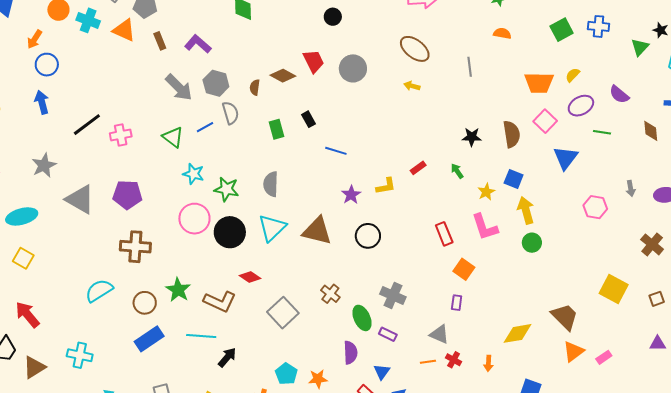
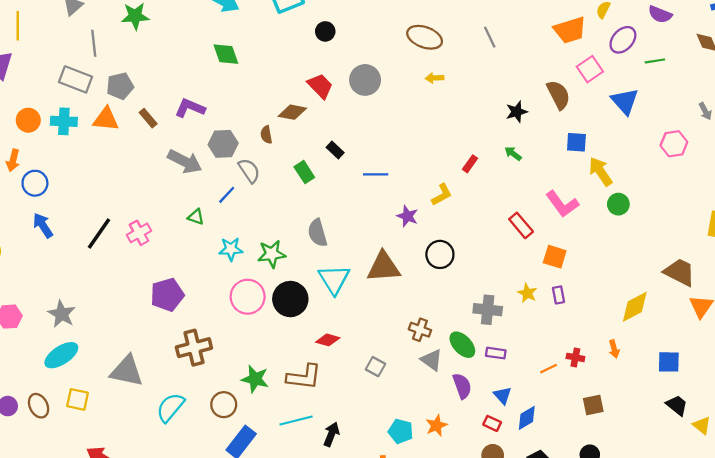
pink square: (545, 121) -> (590, 69), turned 30
green triangle: (173, 137) -> (196, 217), size x0.7
gray star: (44, 165) -> (62, 314), moved
yellow star: (486, 192) -> (527, 293), moved
gray triangle: (80, 199) -> (127, 371), moved
gray square: (283, 313) -> (376, 367), size x0.6
gray triangle: (439, 334) -> (432, 360), moved, turned 30

